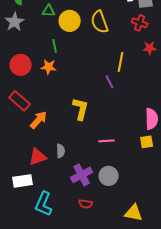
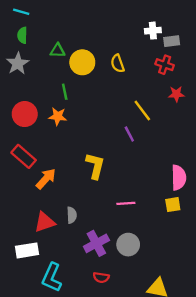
yellow semicircle: (100, 22) -> (118, 63), size x0.7
yellow line: (121, 62) -> (142, 111), turned -48

